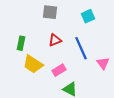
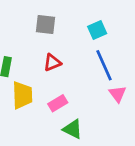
blue line: (81, 48) -> (104, 65), moved
yellow trapezoid: (33, 64) -> (22, 95), turned -125

